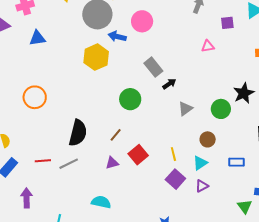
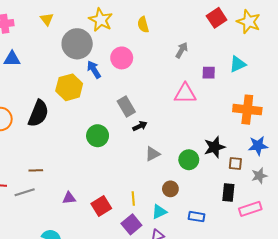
blue arrow: (117, 36) -> (94, 70), turned 36
pink triangle: (208, 46) -> (185, 94), size x1.6
black semicircle: (78, 133) -> (38, 113), moved
brown line: (116, 135) -> (36, 170), moved, turned 40
red square: (138, 155) -> (101, 206), moved

